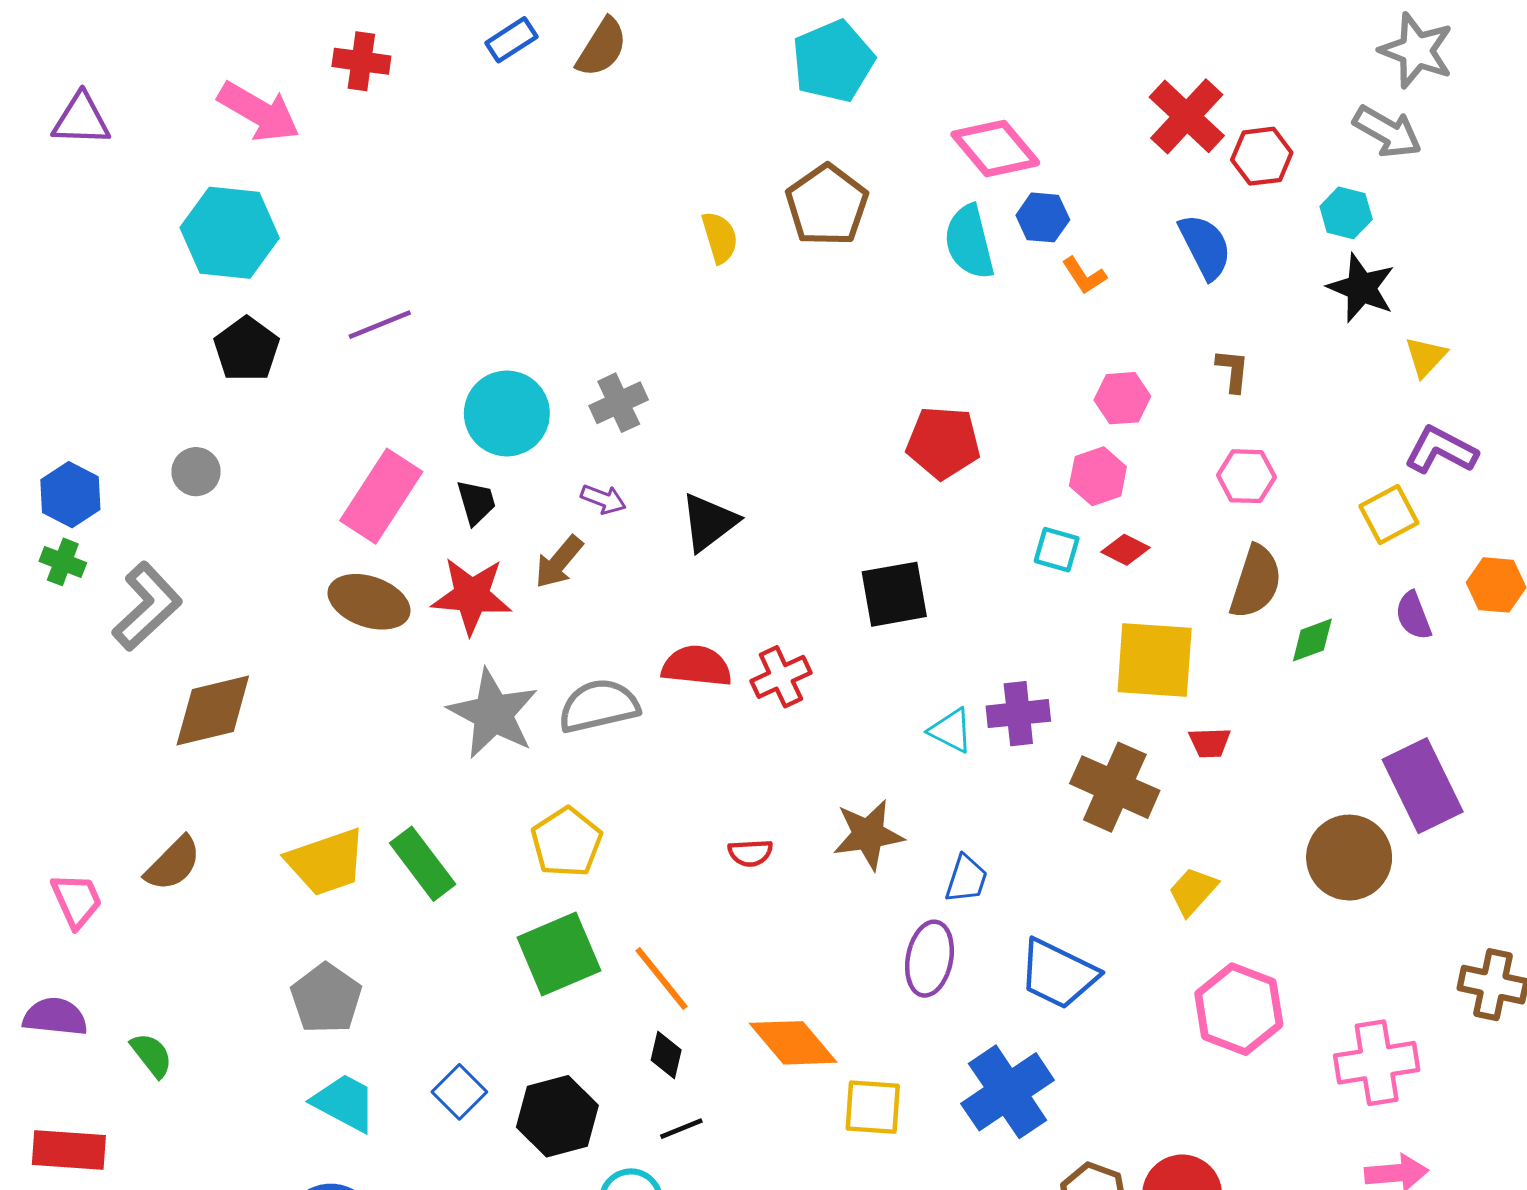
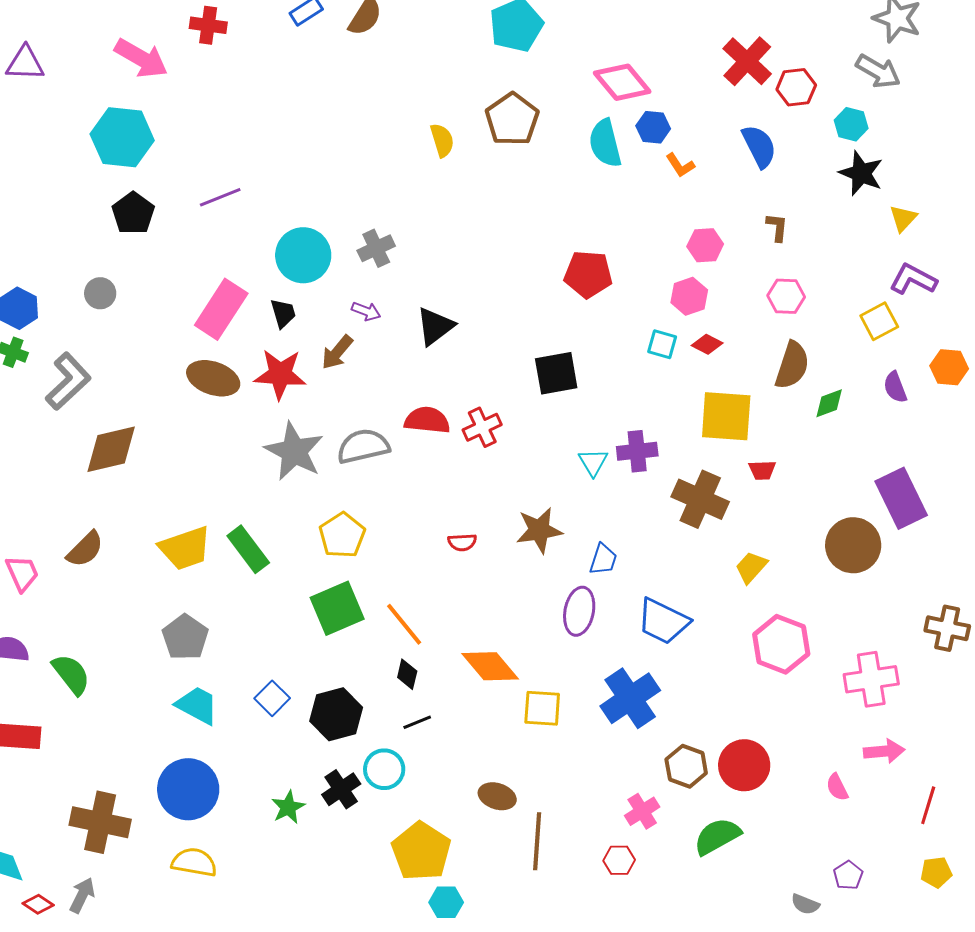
cyan triangle: (951, 730) -> (593, 462), turned 32
green semicircle: (152, 1055) -> (71, 674), size x1.4

